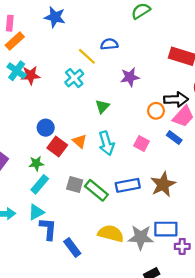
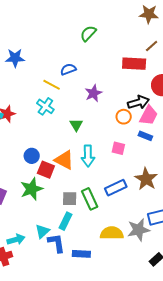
orange triangle: (80, 141) -> (64, 160), size x1.5
cyan arrow: (106, 143) -> (88, 156), turned 30
green star: (36, 163) -> (32, 189), size x1.6
cyan rectangle: (40, 184) -> (65, 221), moved
green rectangle: (96, 190) -> (90, 199), turned 40
blue rectangle: (72, 247) -> (81, 254), turned -36

